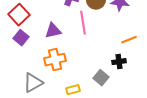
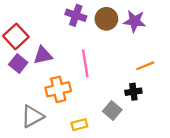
pink line: (83, 23) -> (85, 63), moved
purple triangle: (53, 31) -> (43, 55), moved

